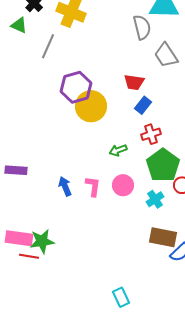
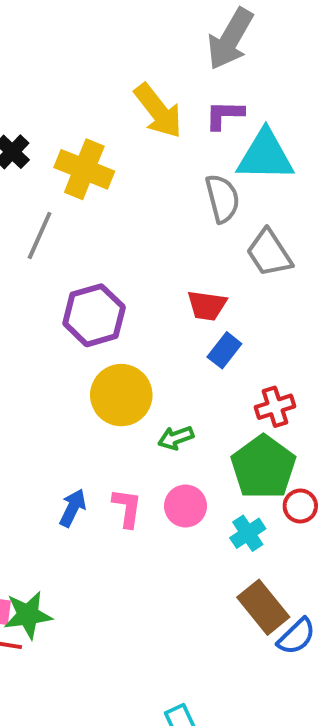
yellow circle: (91, 106) -> (121, 395), moved
red cross: (151, 134) -> (275, 407), moved
blue arrow: (65, 186) -> (73, 508), turned 48
brown rectangle: (163, 237) -> (263, 607), turned 40

